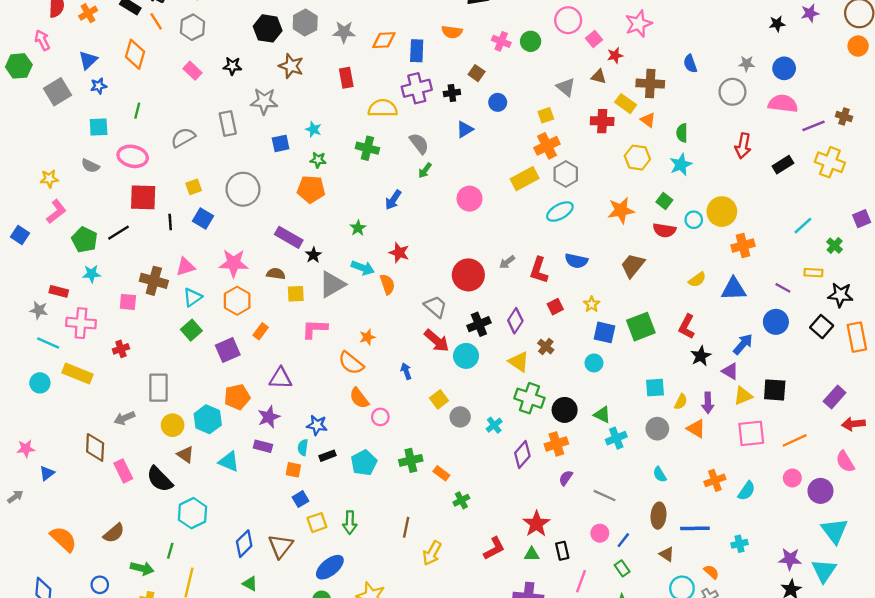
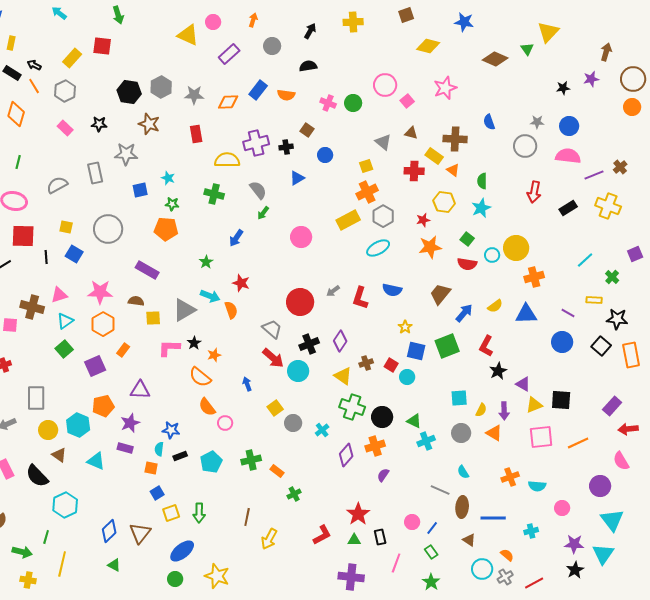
blue rectangle: (417, 51) -> (258, 90), moved, turned 36
red star: (615, 55) -> (423, 220), moved
brown cross: (844, 116) -> (620, 167), turned 32
yellow square: (194, 187) -> (66, 227), turned 32
black star: (313, 255) -> (194, 343), moved
red square: (555, 307) -> (391, 365), moved, turned -32
blue arrow: (743, 344) -> (464, 313), moved
brown cross: (546, 347) -> (366, 363), turned 32
pink circle: (792, 478) -> (562, 508), moved
cyan semicircle: (747, 491) -> (537, 486), turned 60
gray line: (605, 496) -> (440, 490), moved

